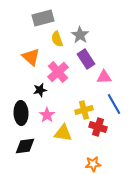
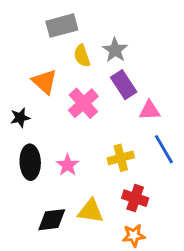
black star: (40, 90) -> (20, 118), moved
red cross: (98, 127) -> (135, 198), moved
yellow triangle: (63, 133) -> (91, 211), moved
black diamond: (25, 146) -> (52, 220), moved

